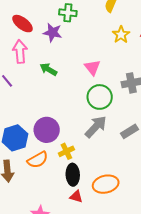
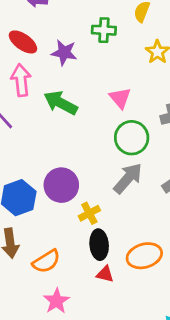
green cross: (68, 13) -> (104, 30), moved
green arrow: (48, 69) -> (61, 103), size x1.4
orange semicircle: (38, 160) -> (46, 261), moved

